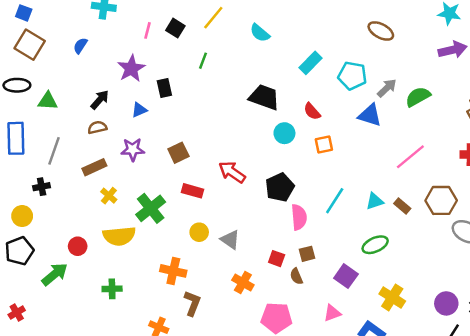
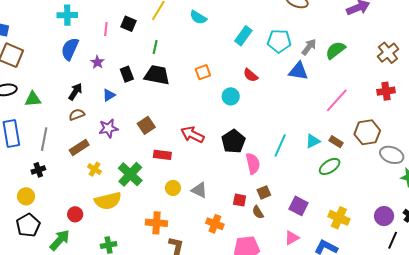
blue semicircle: (80, 46) -> (70, 49), moved, size x1.6
purple star: (131, 68) -> (97, 62), size x0.6
black trapezoid: (264, 97) -> (157, 75), moved
orange square: (324, 145) -> (203, 72), moved
green ellipse: (375, 245) -> (330, 166), moved

